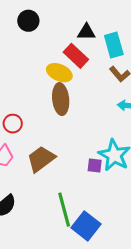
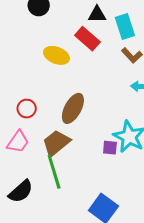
yellow ellipse: (59, 73) -> (56, 55), moved
brown ellipse: (61, 99) -> (73, 108), moved, turned 36
green line: (64, 210) -> (54, 172), moved

